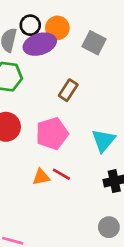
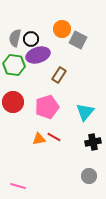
black circle: (30, 25) -> (31, 39), moved
orange circle: (57, 28) -> (62, 29), moved
purple ellipse: (40, 44) -> (38, 55), moved

